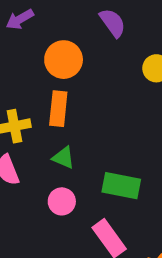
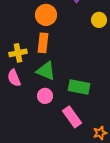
green triangle: (64, 158) -> (46, 71), size x1.5

